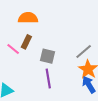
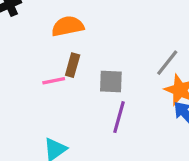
pink line: (13, 49) -> (54, 81), turned -40
purple line: (48, 79) -> (119, 117), turned 36

